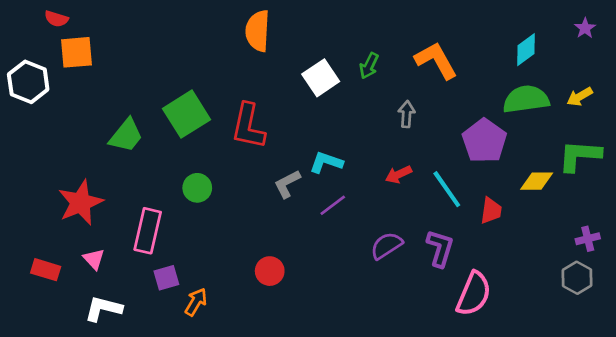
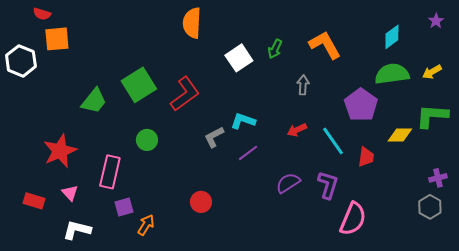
red L-shape: (248, 126) -> (185, 94), turned -138

